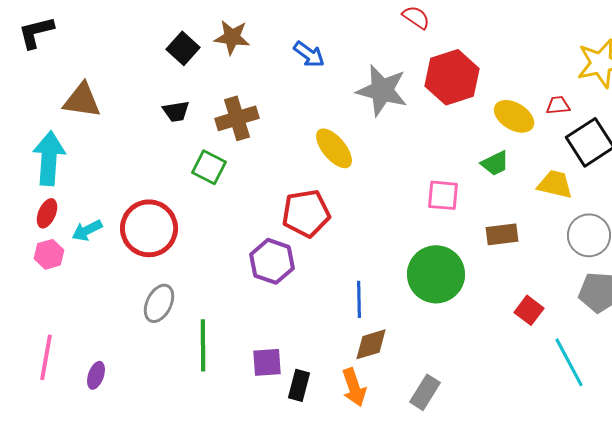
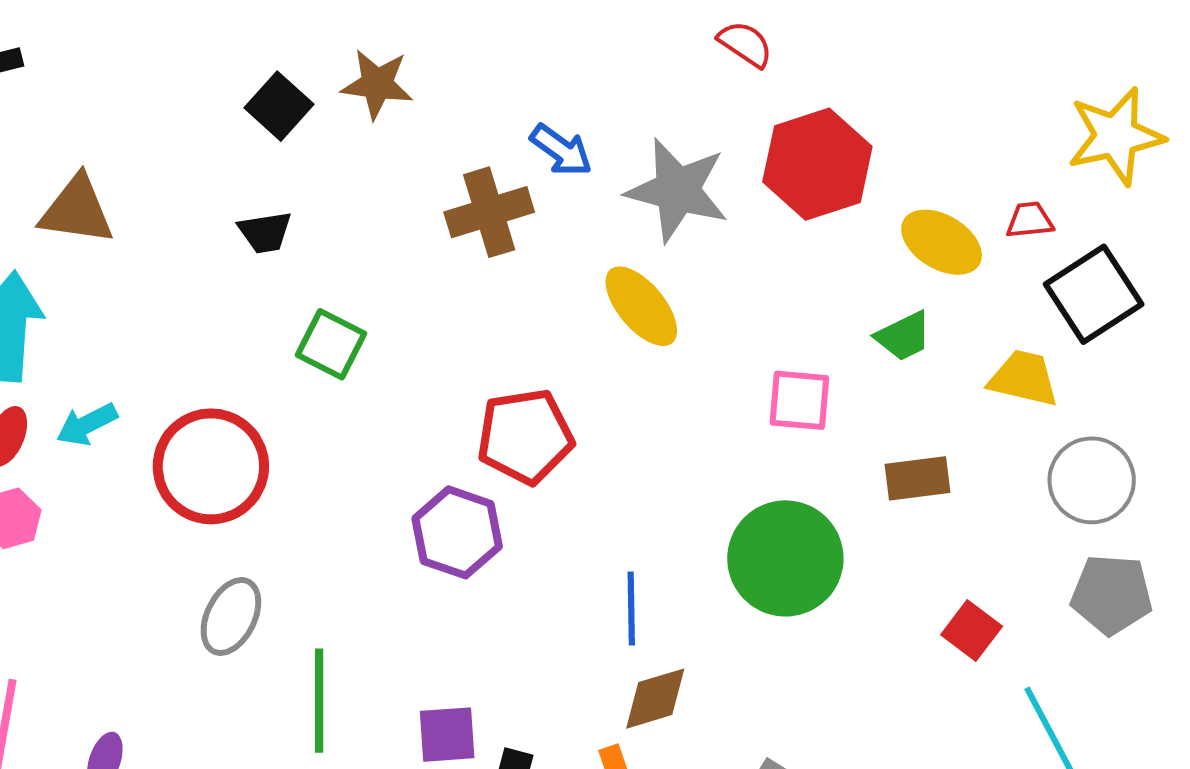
blue arrow: (309, 54) -> (561, 150), moved
brown cross: (237, 118) -> (489, 212), moved
yellow ellipse: (334, 148) -> (641, 306), moved
cyan arrow: (87, 230) -> (87, 424), moved

